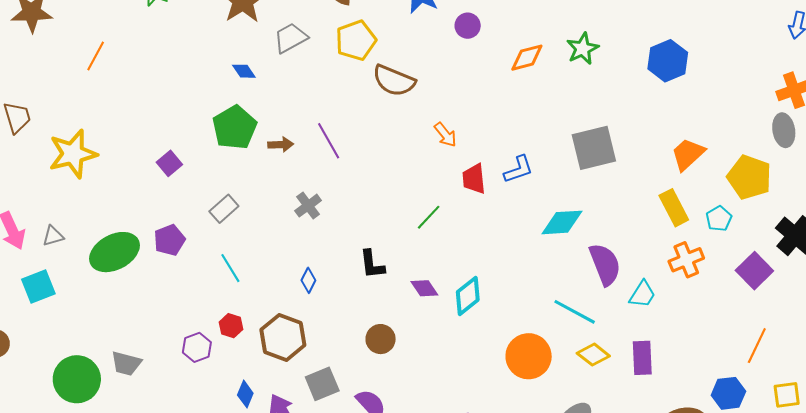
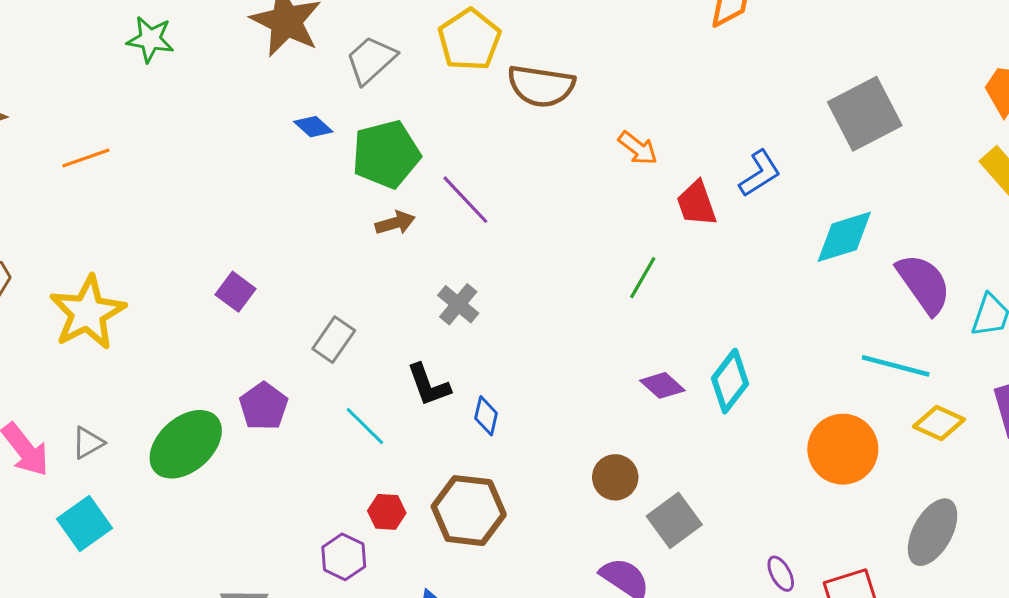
orange line: (96, 56) -> (86, 158), turned 56
green pentagon: (235, 127) -> (386, 154), moved, turned 30
black L-shape: (372, 264) -> (428, 385), moved
gray square: (322, 384) -> (674, 520), moved

